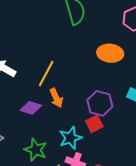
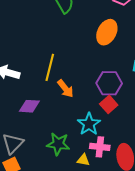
orange ellipse: (110, 53) -> (107, 32), turned -55
purple diamond: (31, 108) -> (29, 106), moved

